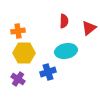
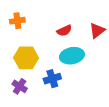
red semicircle: (64, 21) -> (64, 31), moved, turned 64
orange cross: (18, 31) -> (17, 21), moved

